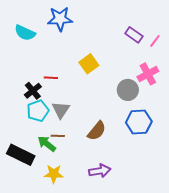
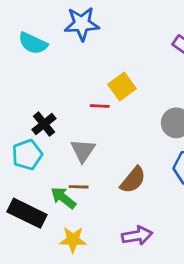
red line: (51, 78) -> (100, 106), moved
cyan pentagon: (38, 111) -> (27, 155), moved

